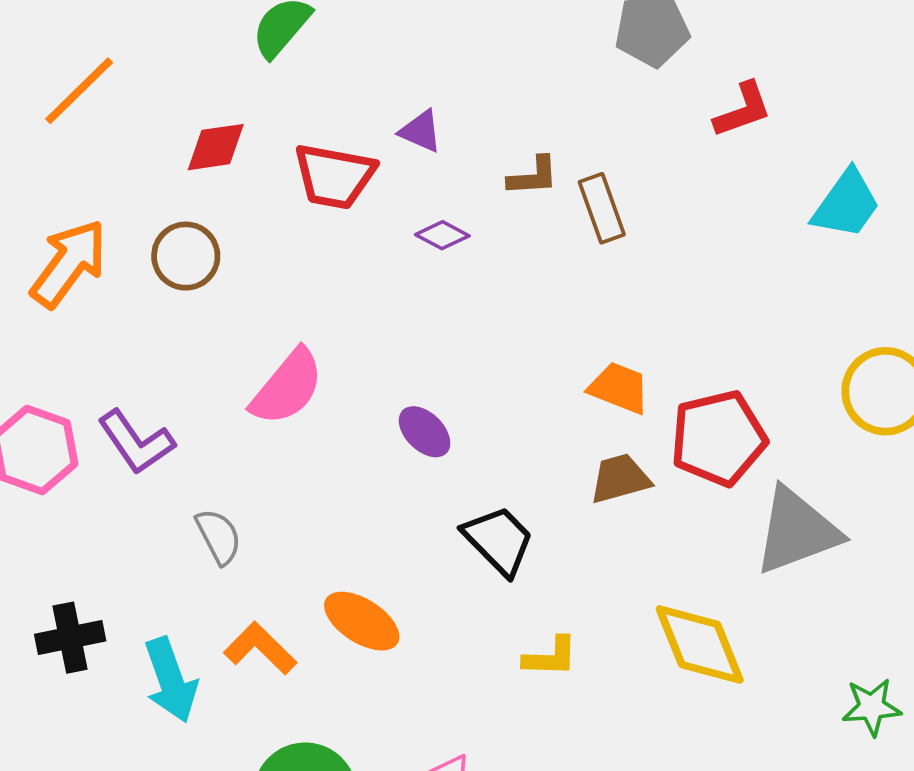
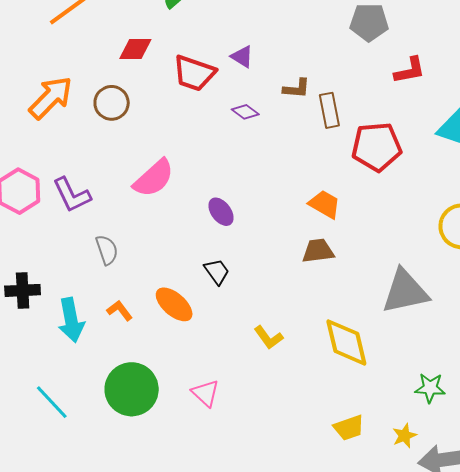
red pentagon: (718, 438) -> (377, 147), moved
black trapezoid: (499, 540) -> (217, 272), moved, size x0.7
orange L-shape: (260, 648) -> (120, 311), size x0.7
yellow L-shape: (550, 657) -> (268, 337), turned 44

